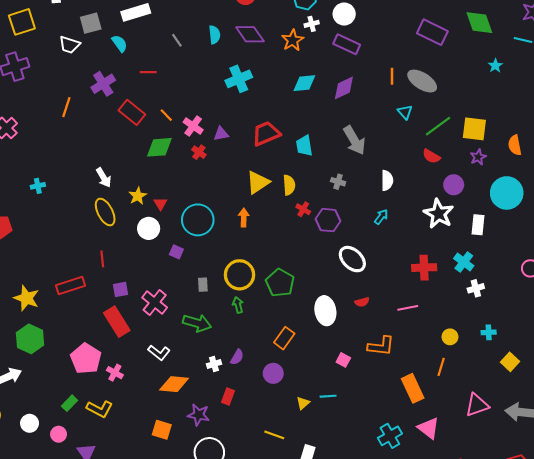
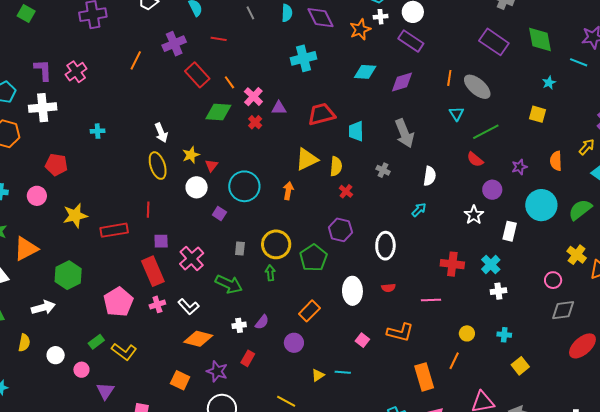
yellow square: (474, 129) -> (537, 114), moved, size x0.7
white star: (439, 214) -> (474, 215), size x0.7
purple hexagon: (328, 220) -> (340, 230), moved
white ellipse: (352, 259) -> (385, 246), turned 40
yellow star: (27, 298) -> (75, 215), moved, turned 30
pink cross: (115, 373) -> (157, 304), moved, turned 35

